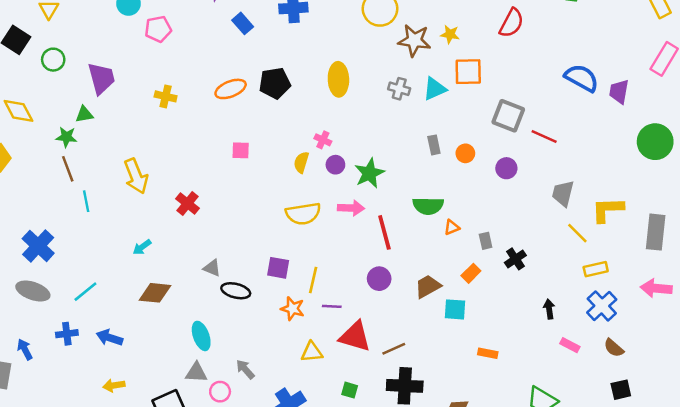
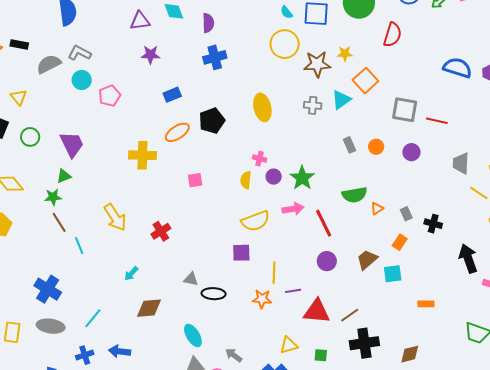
blue rectangle: (243, 23) -> (172, 95), moved, turned -60
orange square: (468, 72) -> (365, 81), turned -30
yellow cross: (166, 96) -> (142, 155), moved, size x1.5
red cross: (187, 204) -> (161, 231), turned 30
black cross: (515, 259) -> (433, 224), turned -30
purple square: (278, 268) -> (241, 253), moved
black arrow: (549, 309) -> (468, 258), size x1.8
yellow triangle: (312, 352) -> (289, 345), moved

